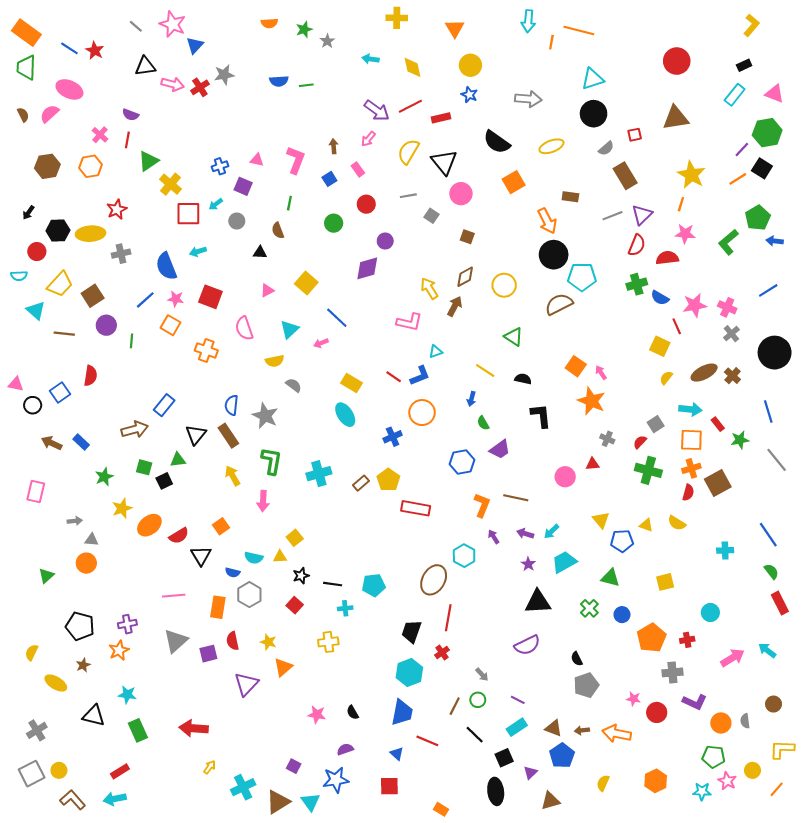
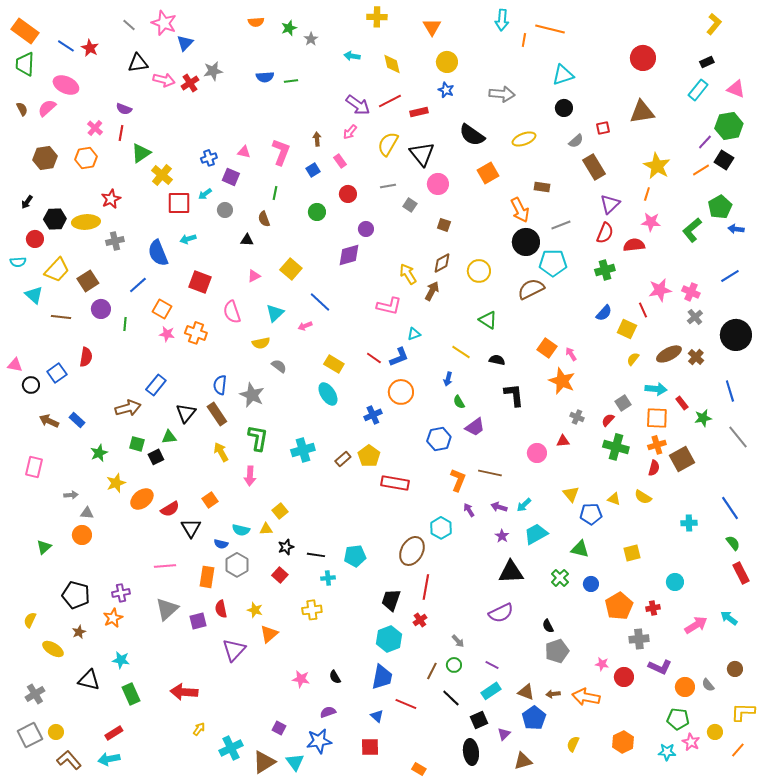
black circle: (594, 114) -> (564, 108), size x0.7
gray line: (613, 216) -> (561, 225), moved
blue semicircle: (660, 298) -> (604, 313), moved, turned -78
pink star: (176, 299) -> (167, 334), moved
gray semicircle: (745, 721) -> (708, 685), turned -32

